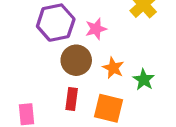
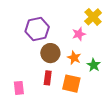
pink star: (96, 29) -> (79, 34), moved

